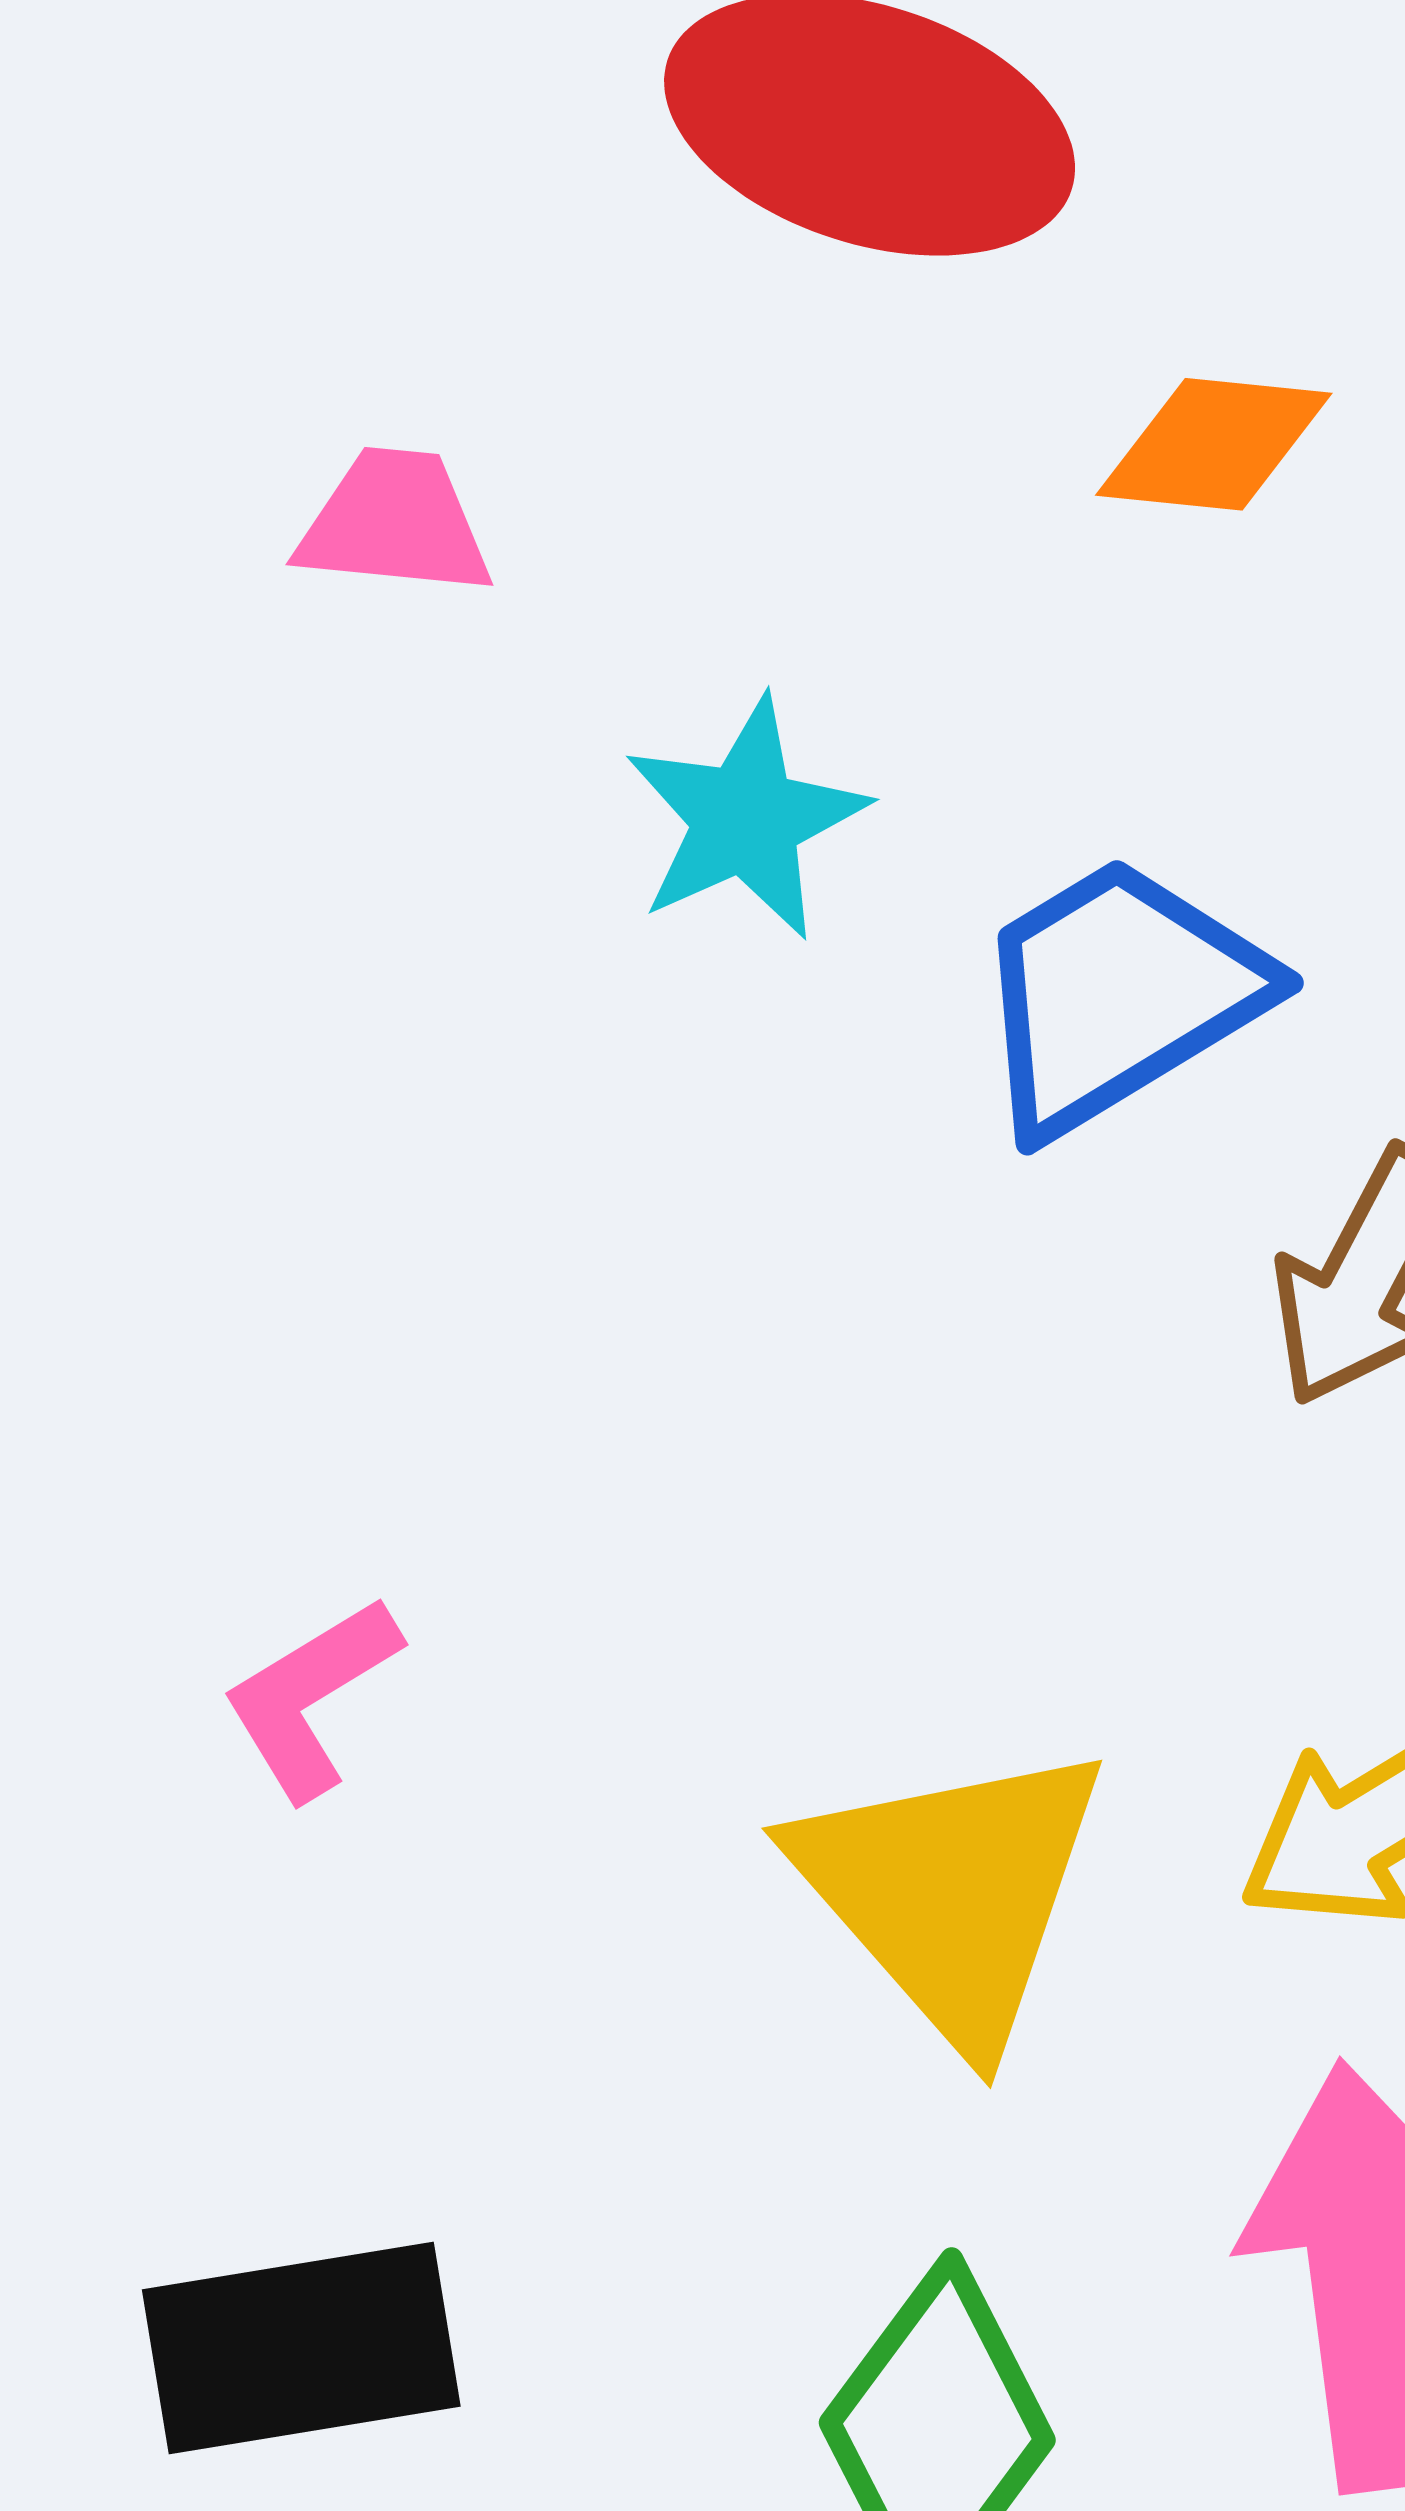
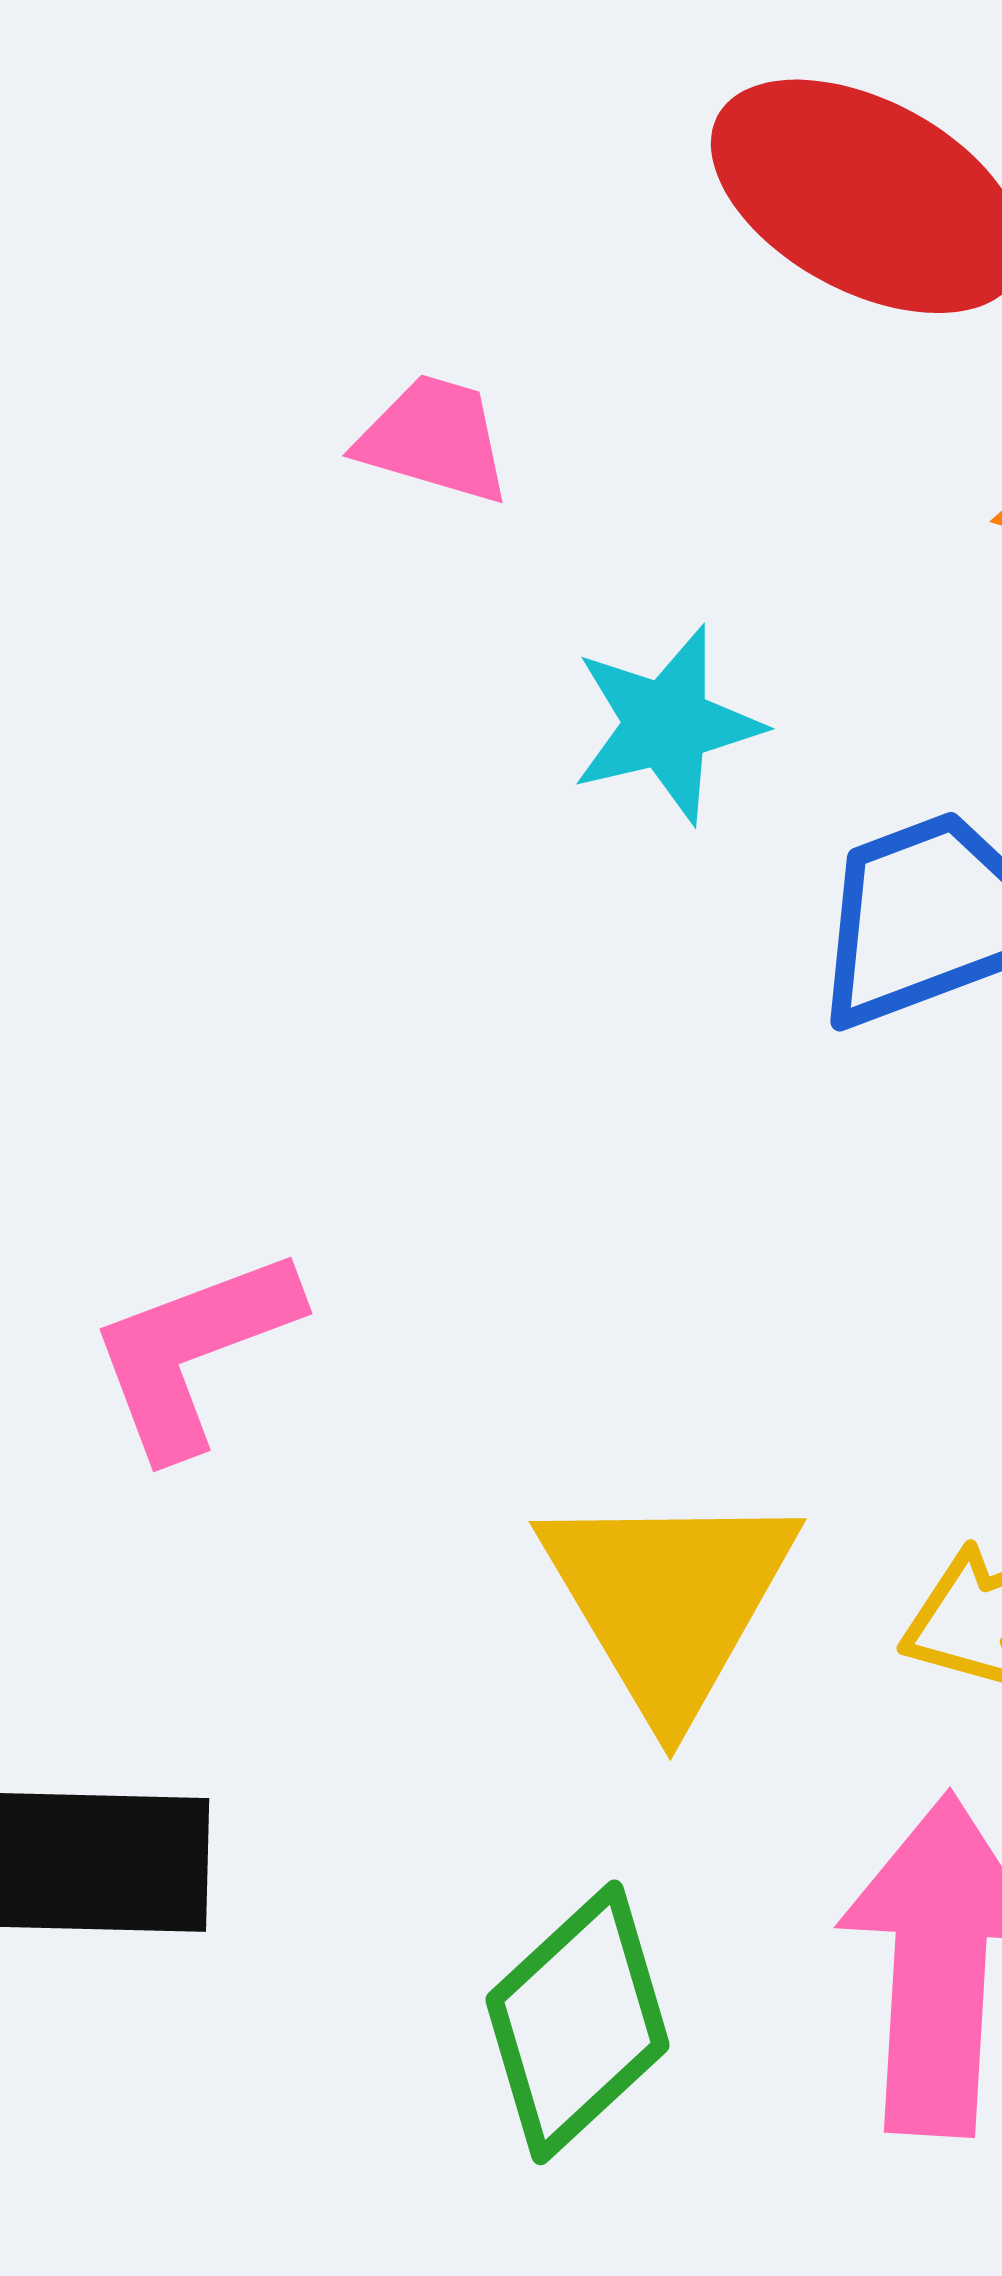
pink L-shape: (311, 1697) -> (194, 1351), size x1.4

